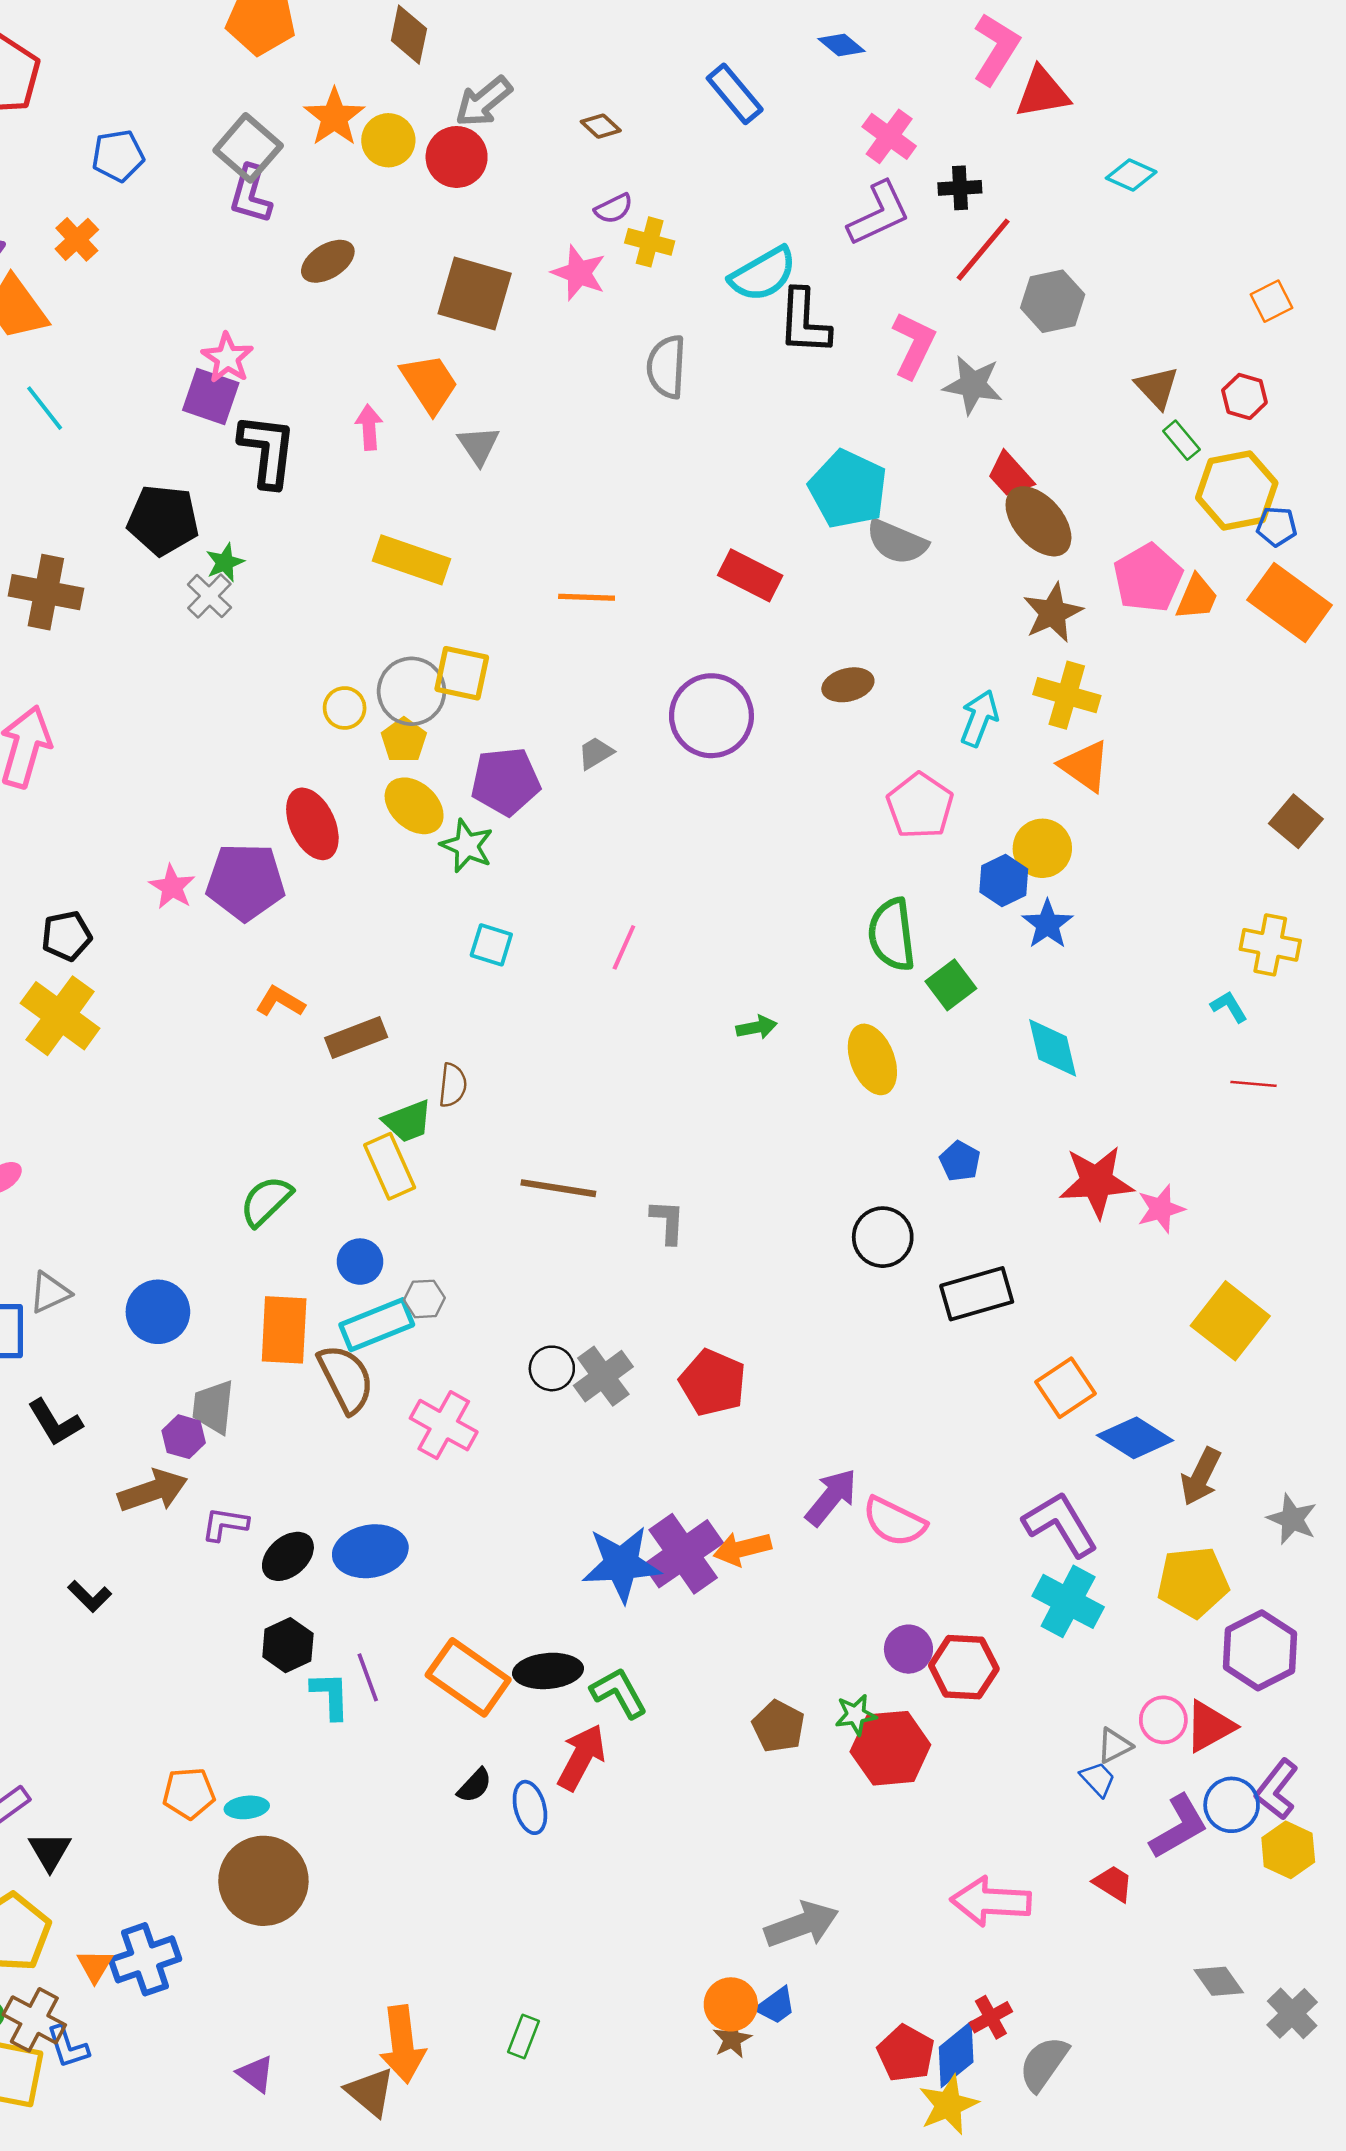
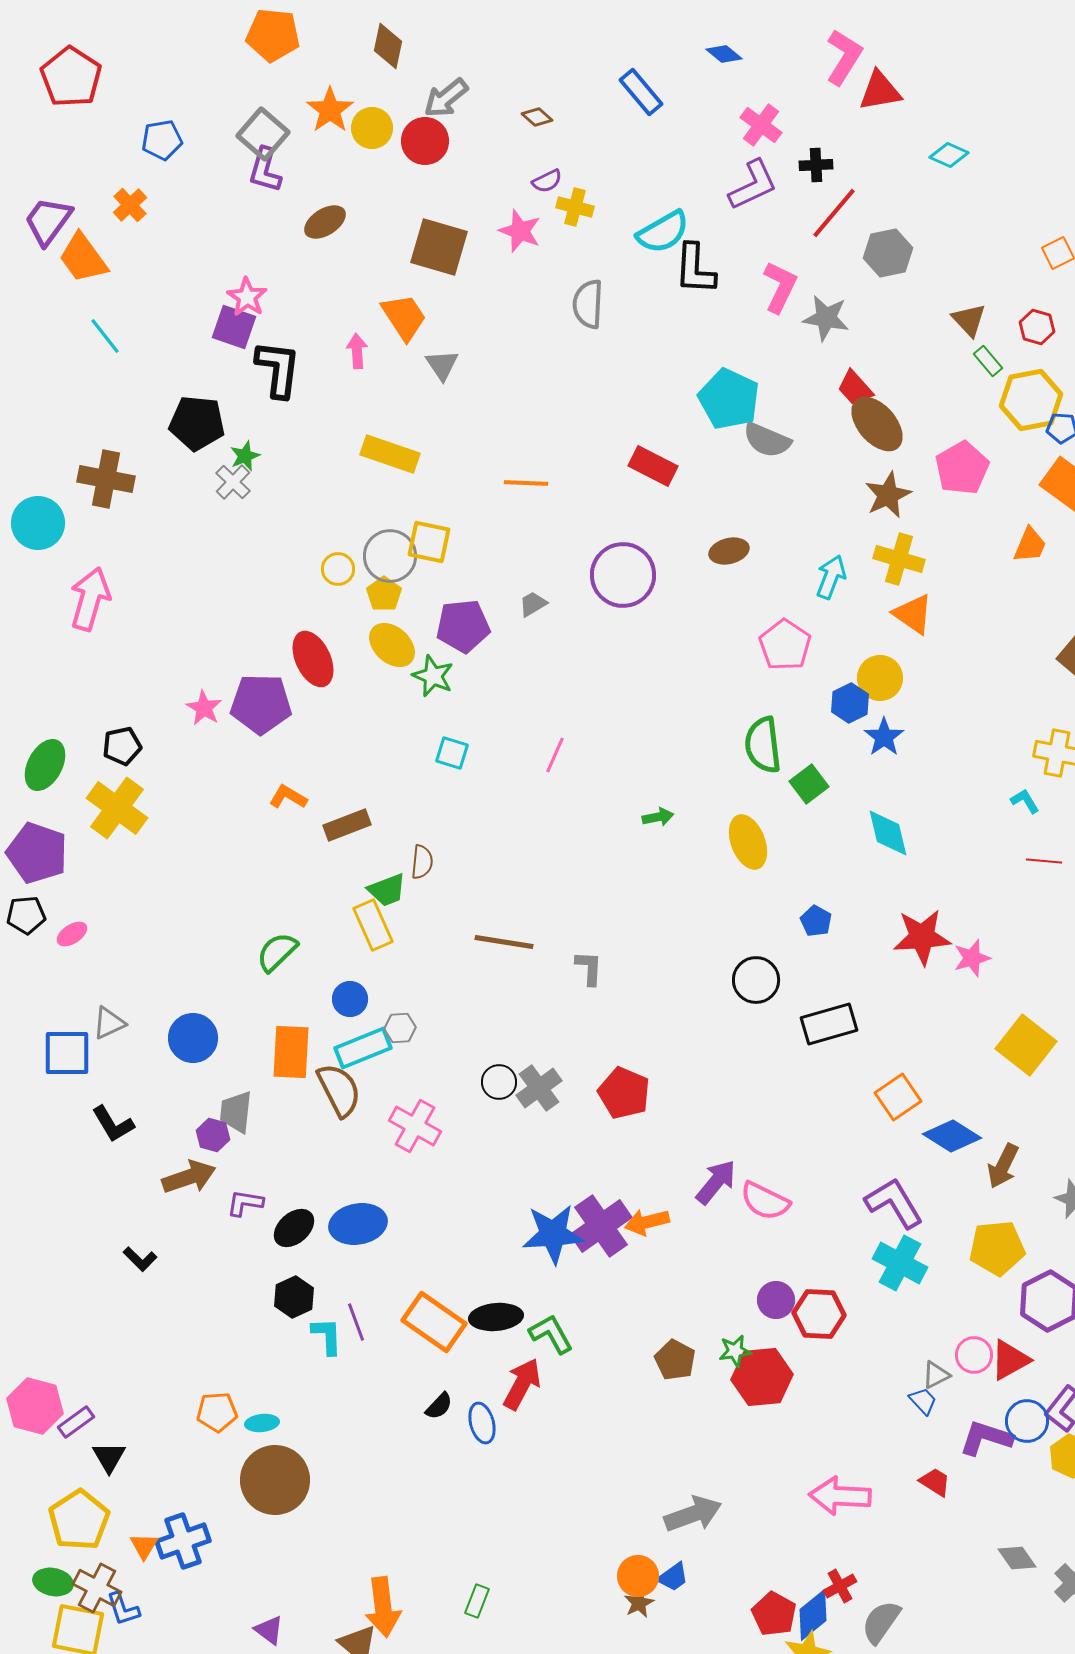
orange trapezoid: (1197, 597) -> (1030, 545), moved
purple L-shape: (1179, 1827) -> (986, 1438), turned -132

